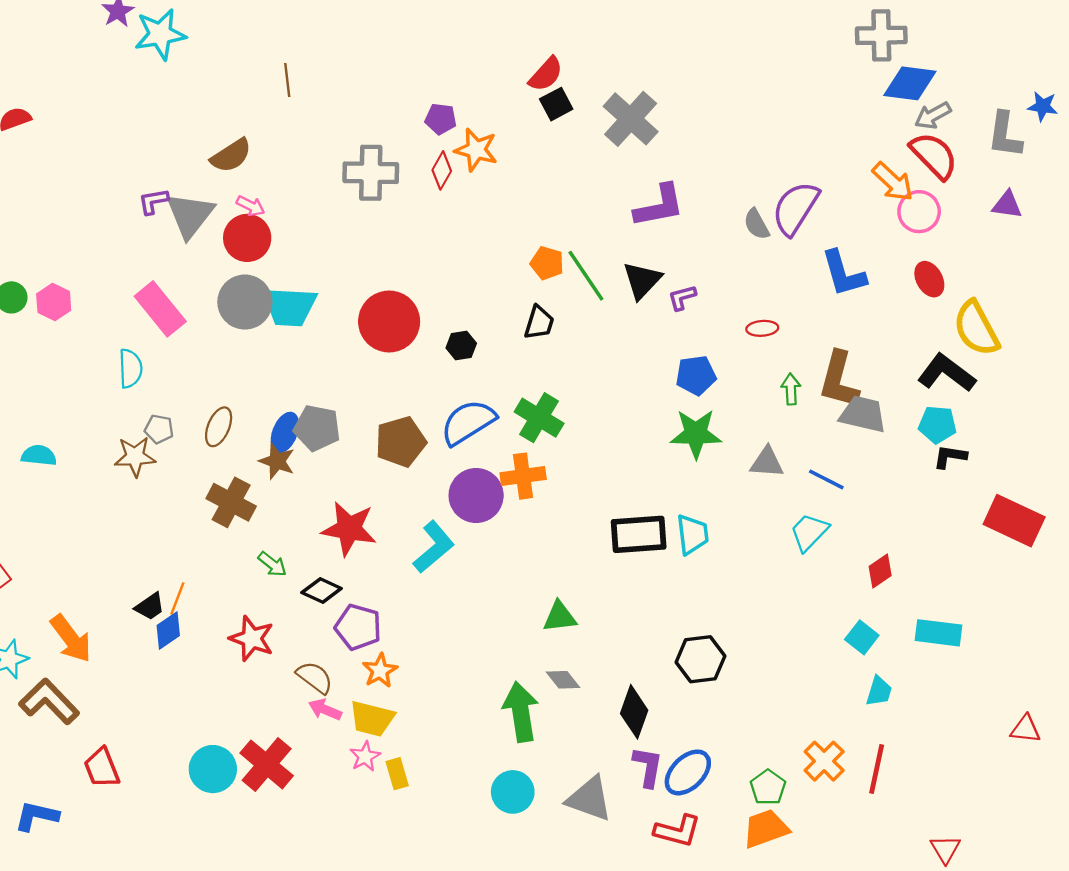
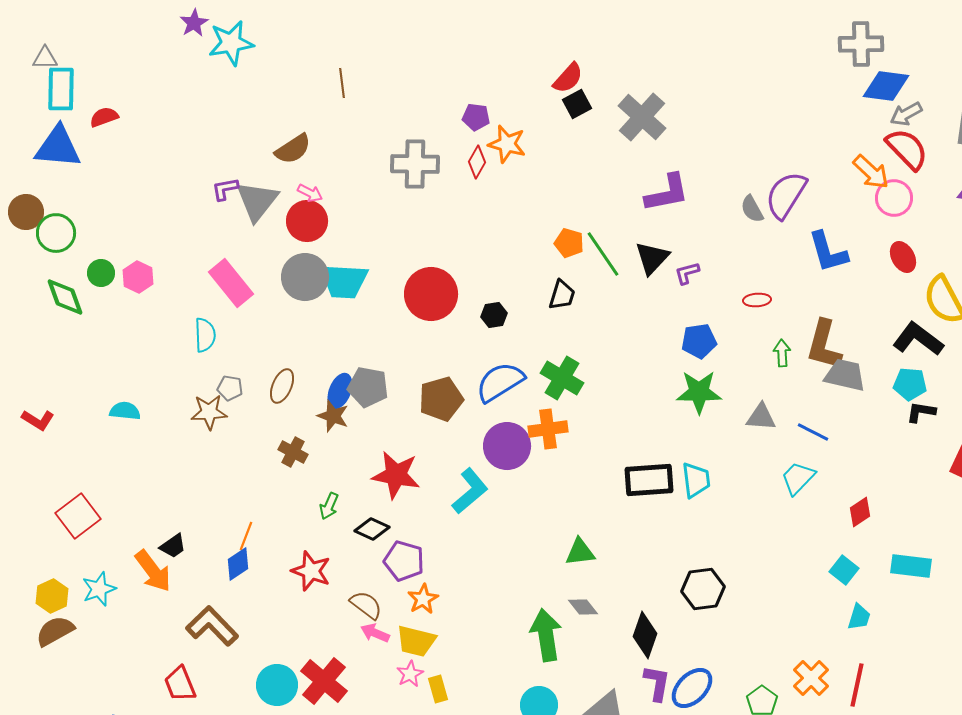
brown cross: (231, 502) -> (293, 452), size x0.7
green arrow: (272, 564) -> (329, 506), turned 76
black trapezoid: (150, 607) -> (173, 546), moved
brown L-shape: (49, 702) -> (212, 626), moved

